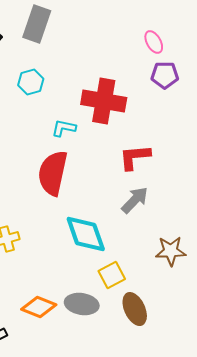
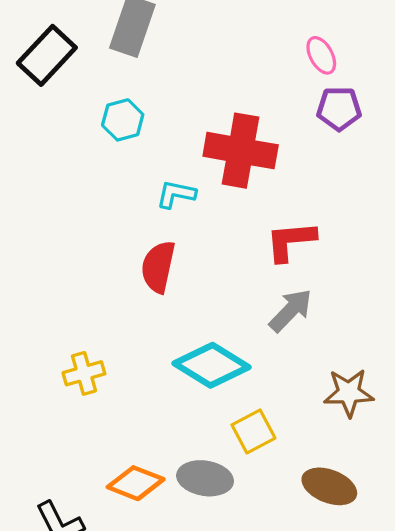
red semicircle: (53, 173) -> (158, 267), size x0.7
cyan diamond: (86, 234) -> (211, 365), turned -39
brown ellipse: (135, 309) -> (329, 486), moved, turned -44

